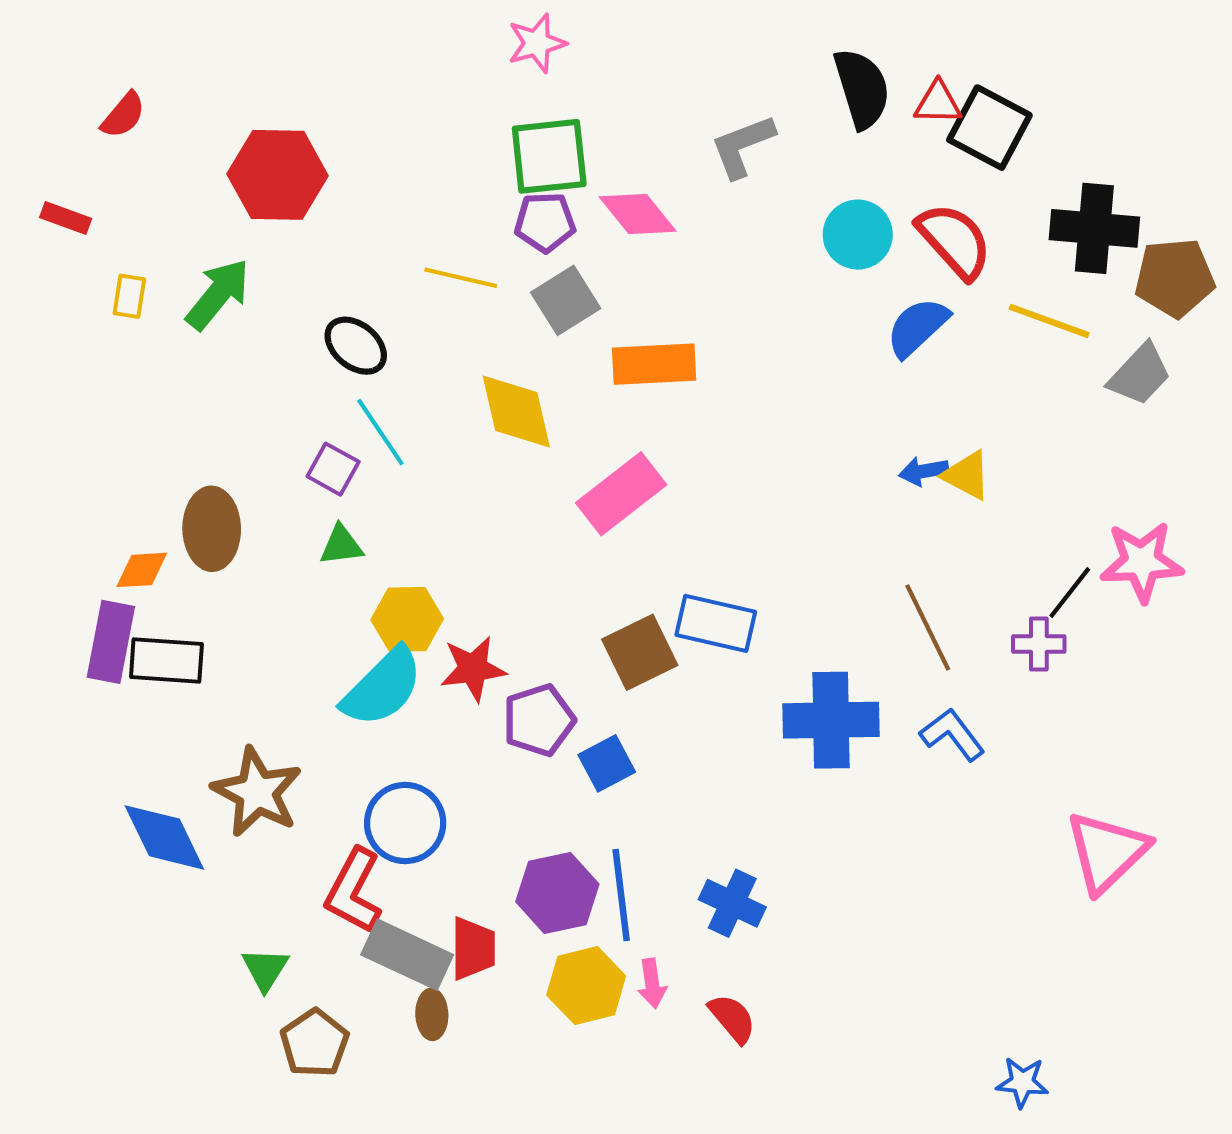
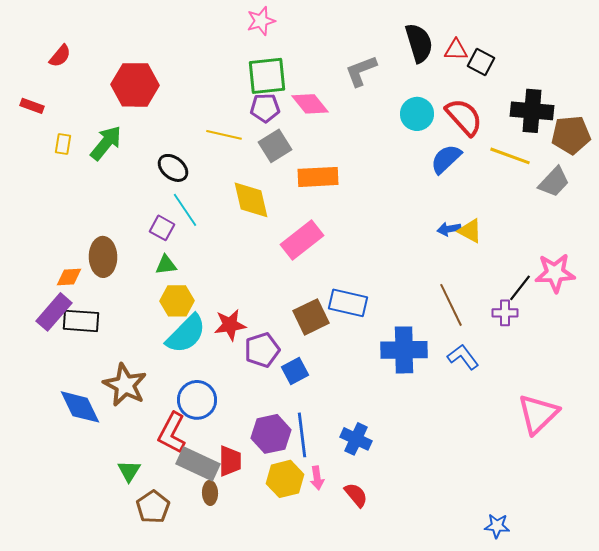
black square: (989, 128) -> (481, 62), size x0.7
yellow hexagon: (407, 619) -> (177, 301), moved
purple rectangle: (111, 642) -> (54, 312), turned 30

